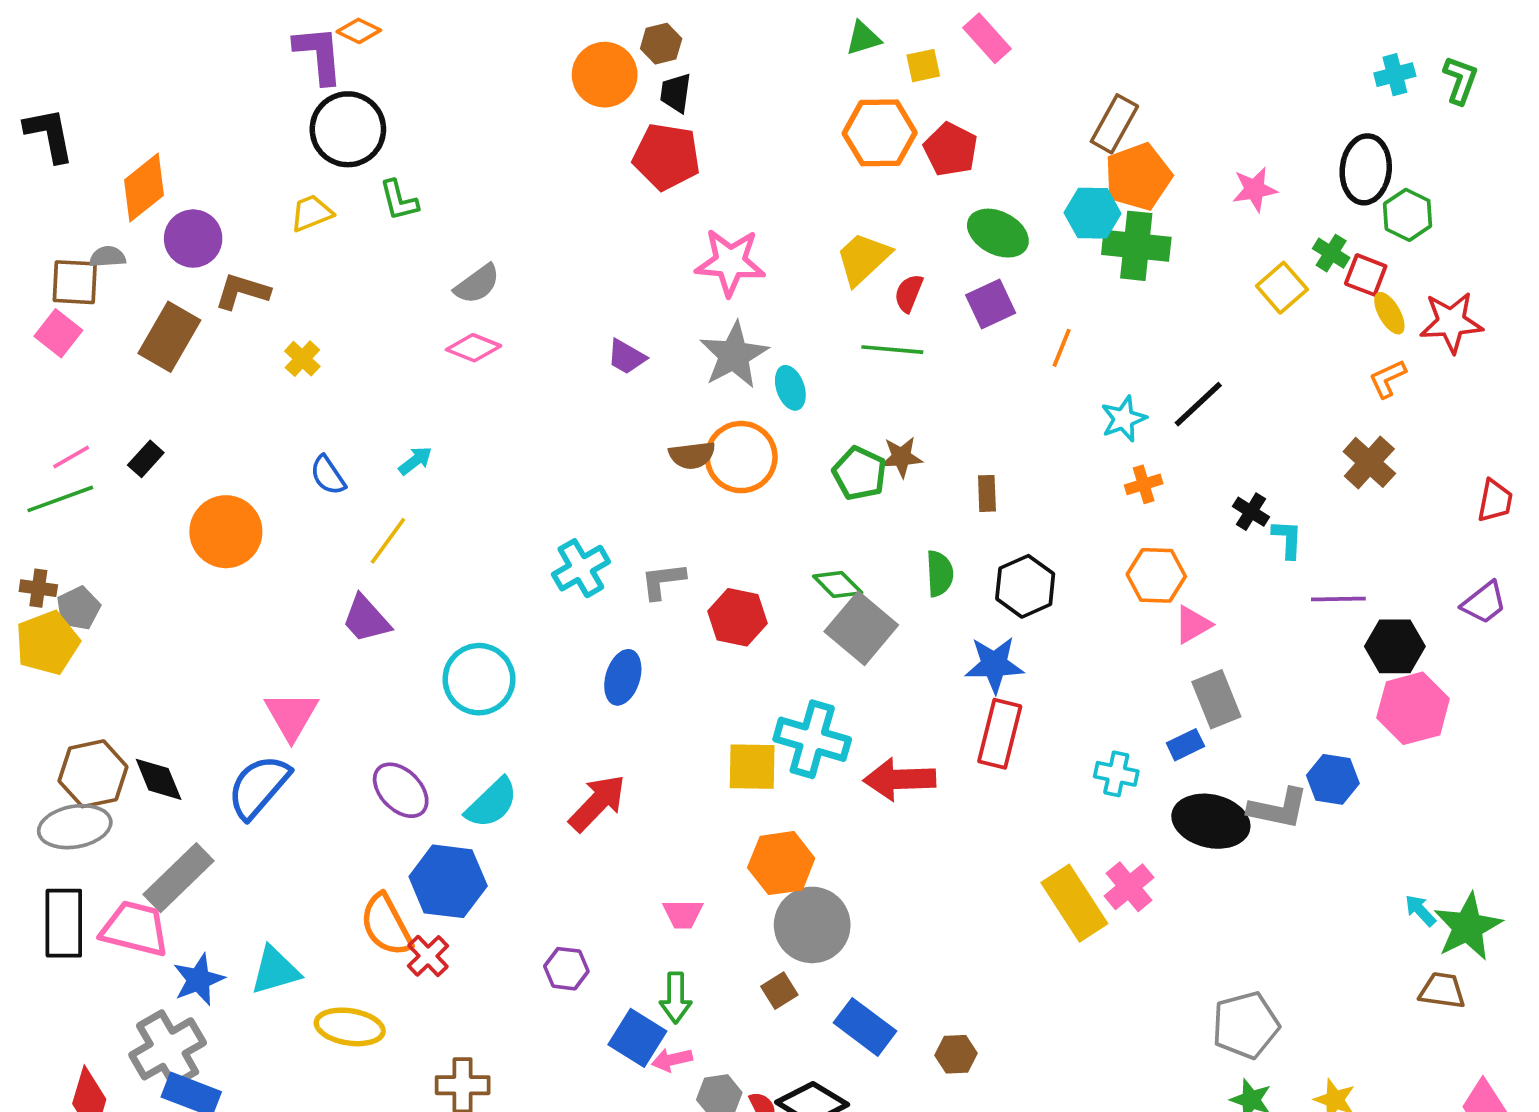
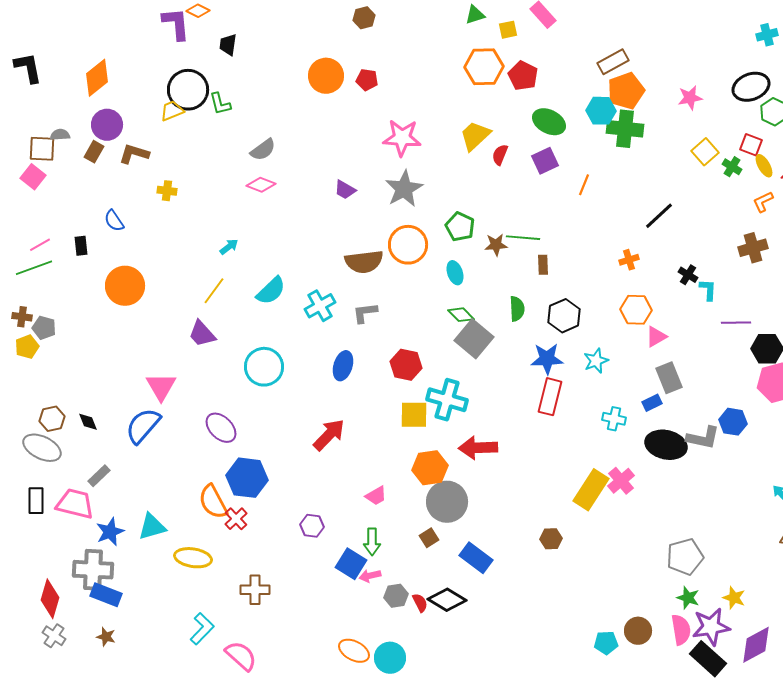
orange circle: (605, 75) -> (326, 76), moved
black trapezoid: (676, 93) -> (228, 45), moved
brown rectangle: (1114, 124) -> (613, 62), turned 32
black circle: (348, 129) -> (188, 90), moved
red pentagon: (667, 157) -> (367, 80), size x0.6
black ellipse: (1366, 169) -> (751, 87), turned 63
orange diamond: (144, 188) -> (97, 78), moved
green cross: (1331, 253) -> (732, 167), moved
brown rectangle: (169, 337) -> (94, 152), moved, size x0.6
green line: (892, 350) -> (523, 238), moved
yellow cross: (302, 359) -> (167, 191), turned -36
cyan ellipse: (790, 388) -> (455, 273), moved
cyan star: (1124, 419) -> (596, 361), moved
brown semicircle: (692, 455) -> (364, 262), moved, size x1.5
black rectangle: (146, 459) -> (81, 246), turned -48
brown cross: (1369, 462) -> (753, 248), turned 32
green pentagon: (860, 473) -> (460, 227), moved
blue semicircle: (328, 475) -> (114, 221), moved
gray pentagon: (78, 608) -> (44, 328), turned -30
red hexagon: (738, 617) -> (406, 365), moved
yellow pentagon: (47, 643) -> (27, 347), size x0.7
brown hexagon: (93, 774) -> (52, 419), size x0.7
black diamond: (159, 779) -> (88, 422), size x0.7
red arrow: (900, 779) -> (478, 448), moved
cyan semicircle: (492, 803) -> (271, 291), moved
gray ellipse: (75, 827) -> (42, 448), turned 36
gray rectangle: (179, 878) -> (99, 476), size x0.6
yellow rectangle: (1074, 903) -> (591, 490), turned 66
pink trapezoid: (683, 914) -> (376, 496), turned -30
black rectangle: (64, 923) -> (36, 501), size x0.7
gray cross: (168, 1049) -> (93, 570), turned 33
brown hexagon: (956, 1054) -> (551, 539), moved

